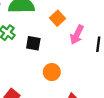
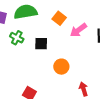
pink arrow: (77, 35) -> (78, 30), turned 36

